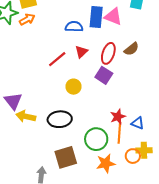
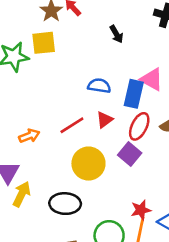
blue rectangle: (96, 17) -> (134, 94), moved
orange arrow: (27, 19) -> (29, 136), moved
yellow circle: (74, 87) -> (88, 164), size x1.6
yellow arrow: (26, 116) -> (22, 194), turned 96

